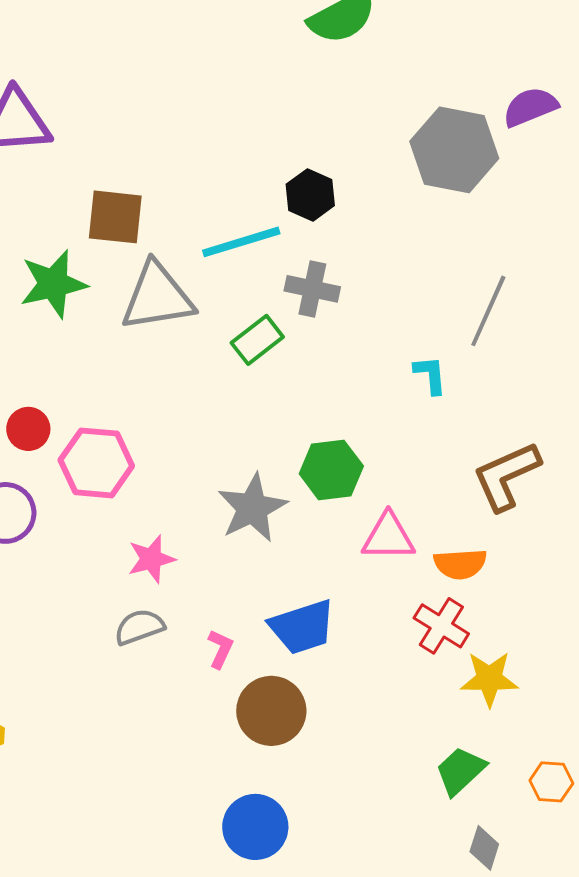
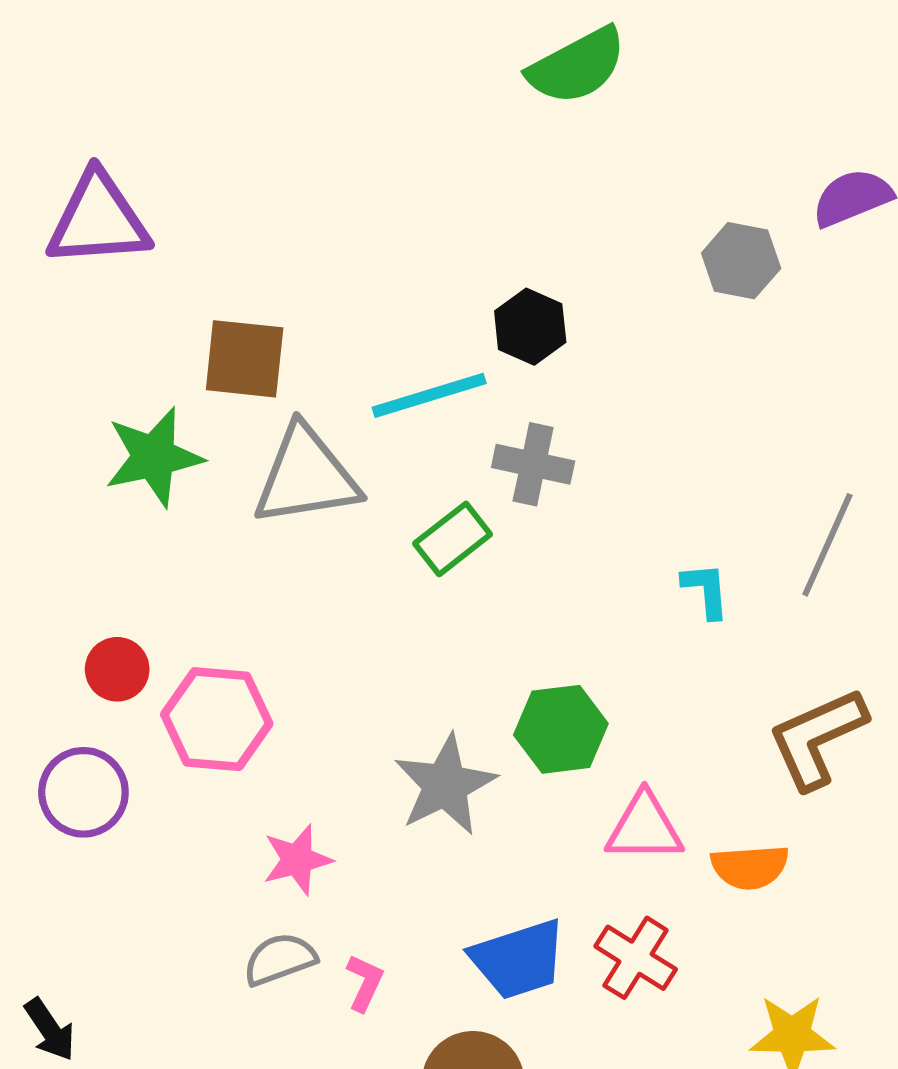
gray hexagon: (454, 150) -> (741, 261), size x0.6
gray line: (488, 311) -> (827, 545), moved
red cross: (441, 626) -> (636, 958), moved
pink L-shape: (220, 649) -> (365, 983), moved

